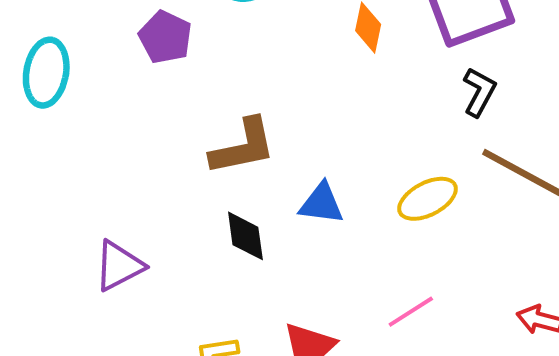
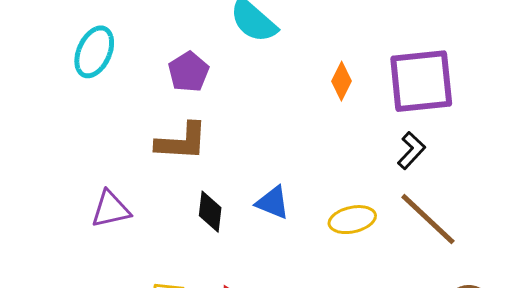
purple pentagon: (165, 37) -> (188, 72), moved
brown L-shape: (243, 147) -> (182, 142), moved

